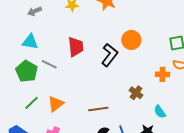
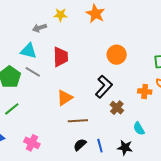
gray arrow: (35, 11) -> (40, 28), moved
cyan triangle: (30, 42) -> (29, 51), moved
black L-shape: (110, 55) -> (104, 87), moved
orange triangle: (56, 104) -> (65, 98), moved

